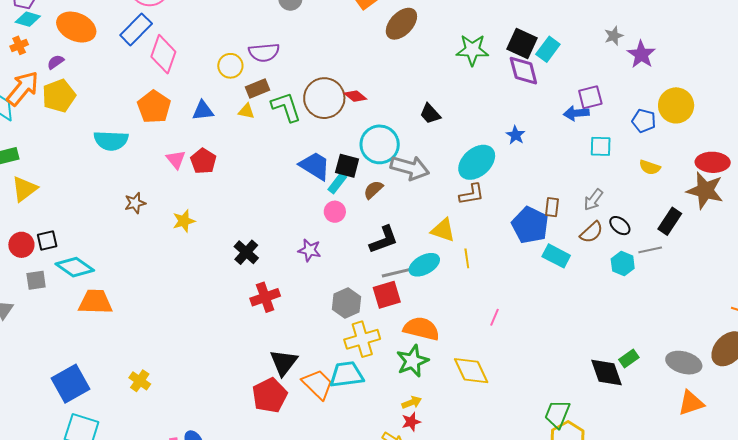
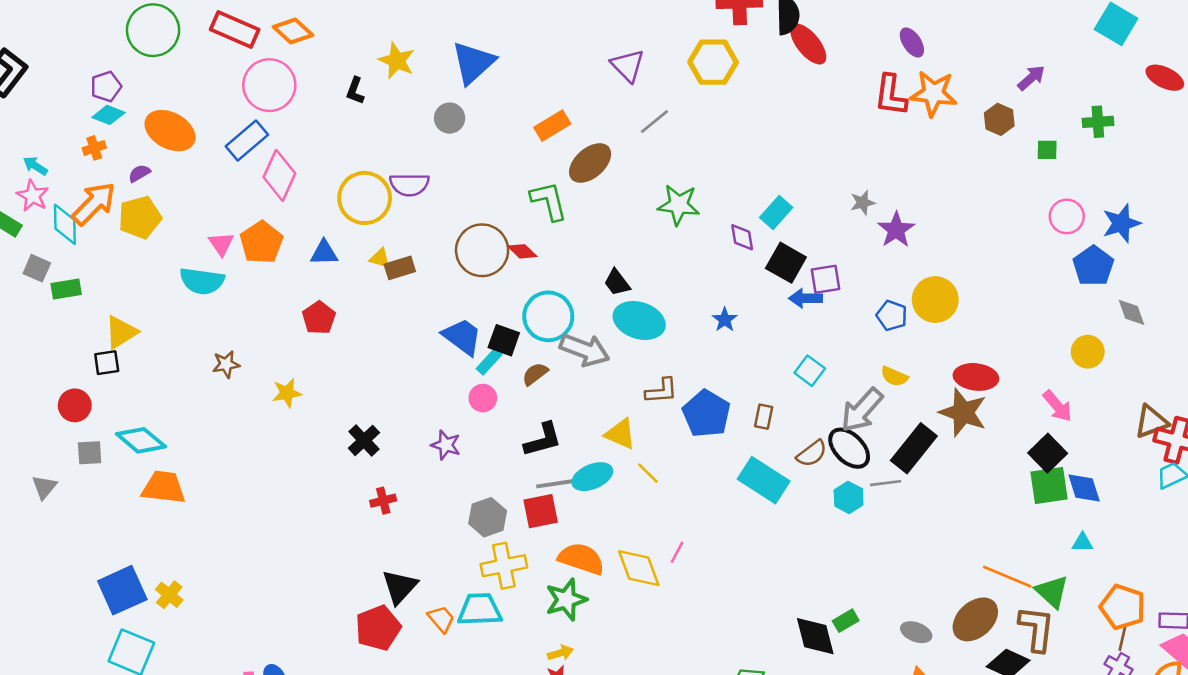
black square: (522, 44) -> (786, 263), moved
yellow circle: (230, 66) -> (365, 198), size x1.6
purple diamond: (523, 71) -> (742, 237), size x0.7
brown rectangle: (258, 89) -> (400, 268), moved
green L-shape: (286, 107) -> (549, 201), moved
cyan square: (601, 146) -> (810, 371), moved, turned 30
pink triangle: (176, 159) -> (221, 244), moved
cyan ellipse: (477, 162) -> (639, 320), moved, turned 54
yellow triangle: (24, 189) -> (121, 332), moved
gray arrow: (593, 200) -> (862, 410), moved, size x1.6
black rectangle: (670, 221) -> (914, 448), size x1.4
blue pentagon: (530, 225) -> (706, 414), moved
black ellipse: (620, 226) -> (849, 448), size x1.6
black square: (47, 240) -> (107, 363), moved
cyan rectangle: (556, 256) -> (764, 480), size x1.4
yellow line: (467, 258) -> (648, 473), turned -42
red cross: (265, 297) -> (383, 501), size x0.7
gray ellipse: (684, 363) -> (916, 632), size x0.7
yellow diamond: (471, 371) -> (639, 568), moved
yellow cross: (140, 381) -> (169, 595), moved
orange trapezoid: (318, 384) -> (441, 619), size x0.7

